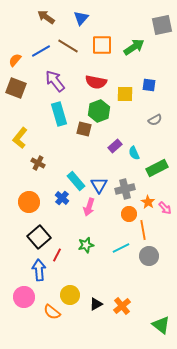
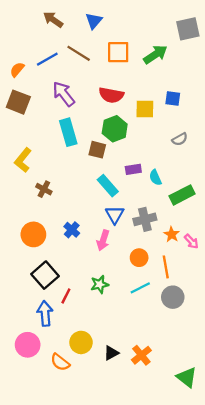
purple rectangle: (115, 146) -> (133, 169), turned 32
cyan rectangle: (76, 181) -> (108, 186), moved
orange circle: (129, 214) -> (139, 258), moved

